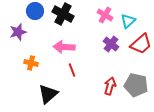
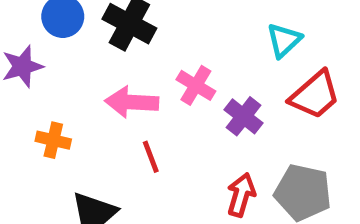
pink cross: (105, 15) -> (196, 85), moved
purple cross: (111, 44) -> (243, 116), moved

